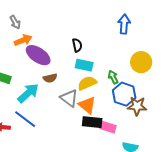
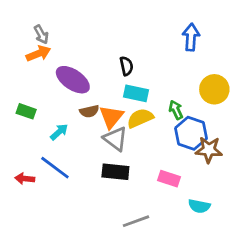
orange arrow: (23, 40) -> (38, 54), moved
cyan arrow: (28, 93) -> (59, 132), size x0.6
orange triangle: (87, 105) -> (111, 117), moved, turned 30
black rectangle: (92, 122) -> (115, 172), moved

